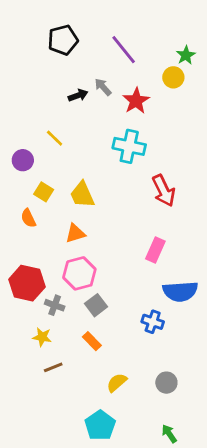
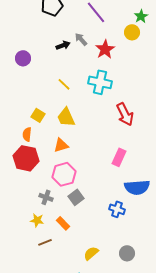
yellow line: (55, 138) -> (64, 84), moved
purple circle: (23, 160) -> (23, 58), moved
orange semicircle: (28, 218) -> (27, 134), turned 32
red hexagon: (27, 283) -> (26, 158), moved
orange rectangle: (92, 341) -> (63, 223), moved

